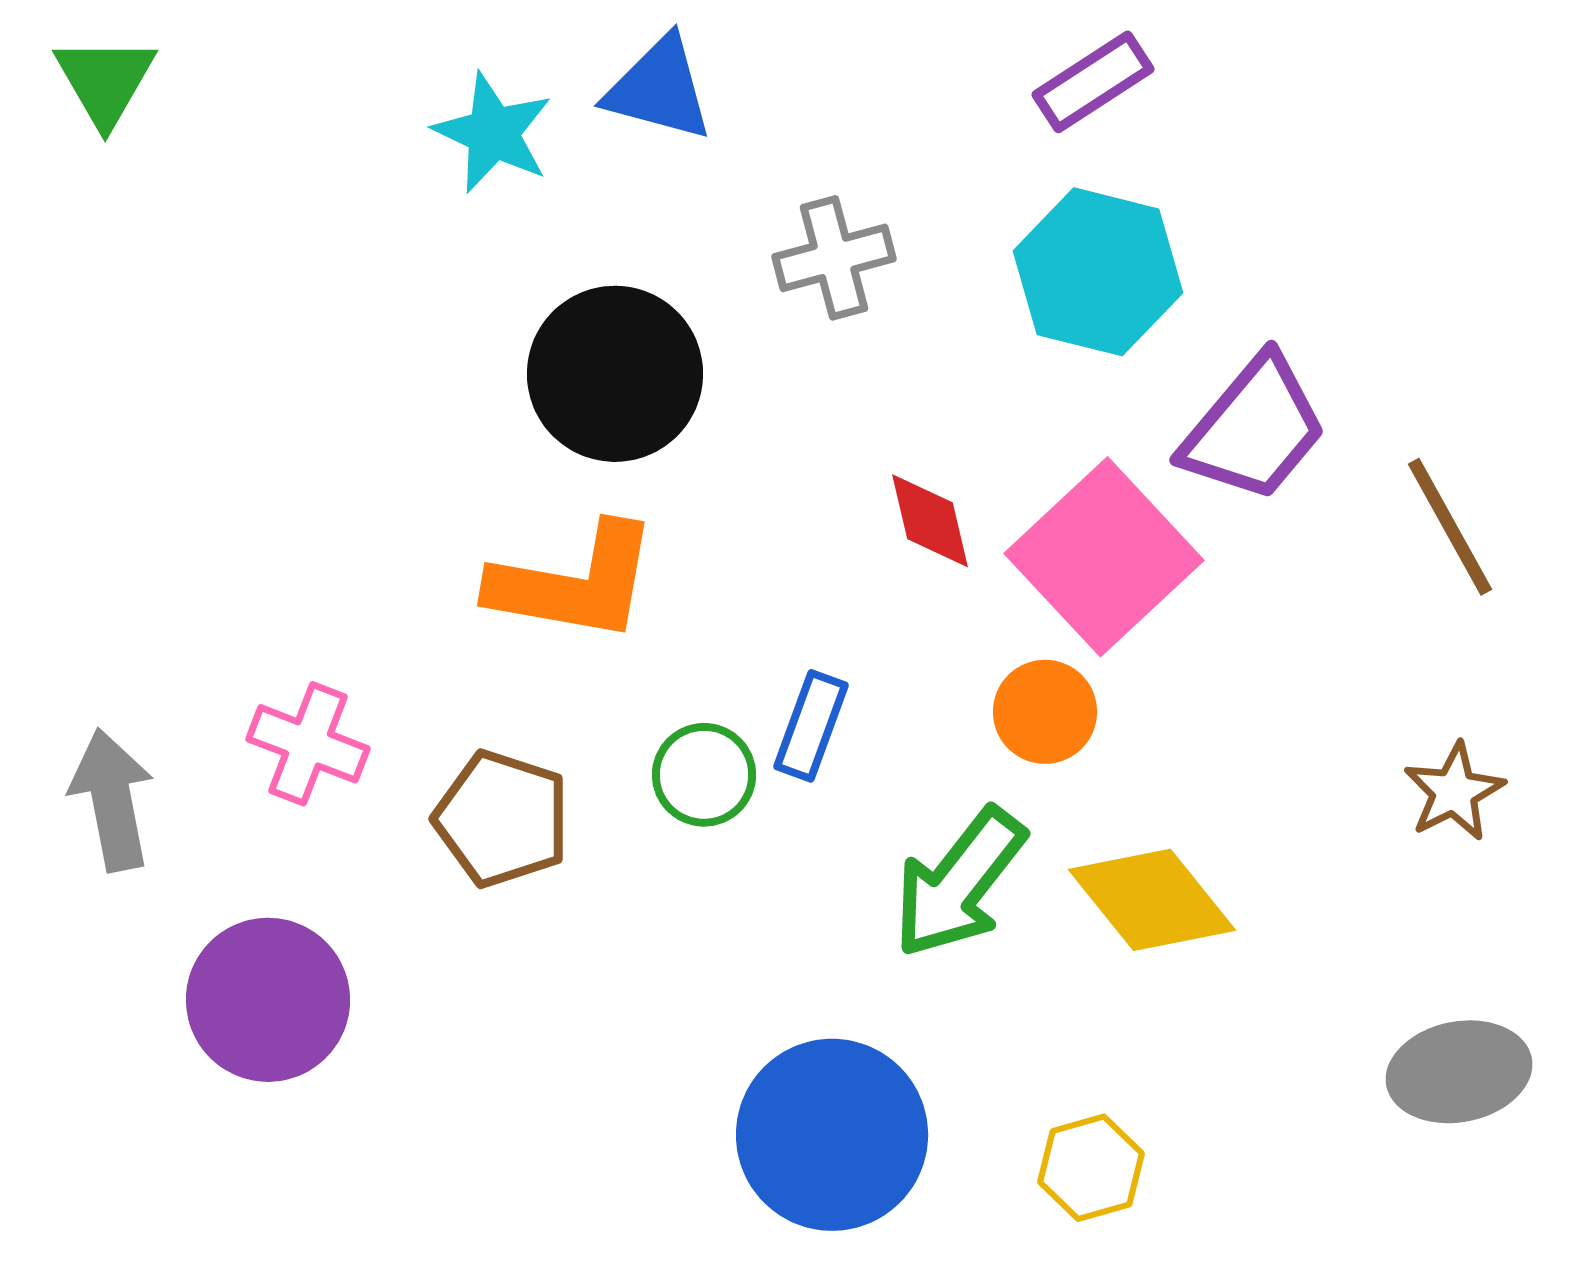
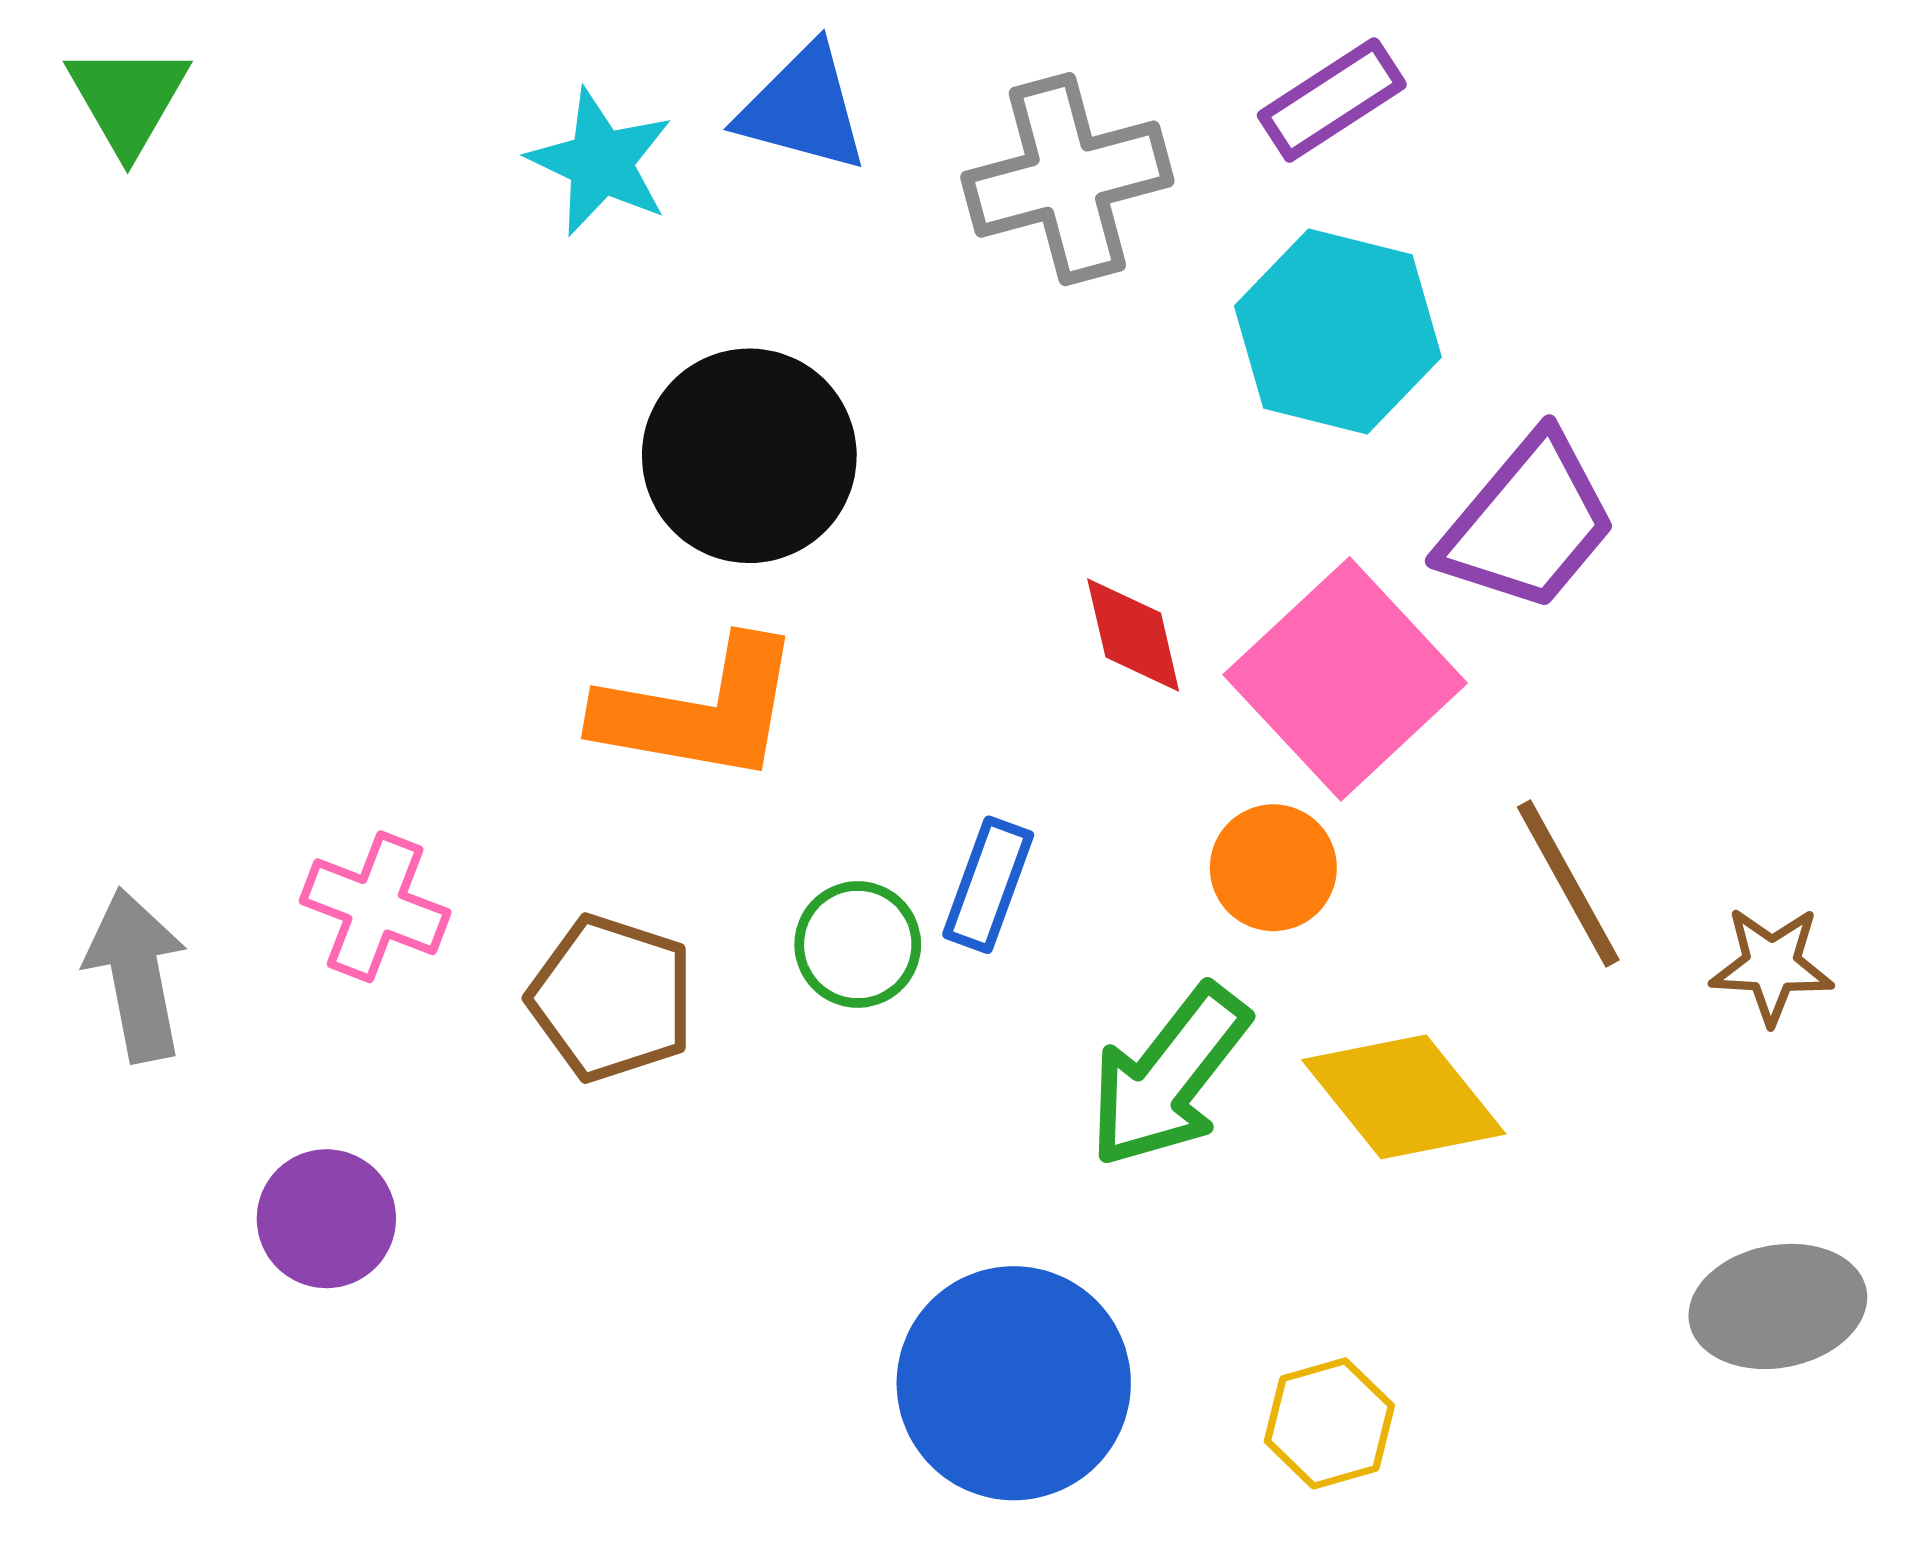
gray cross: (834, 258) -> (1067, 179), moved, size x1.4
brown line: (1450, 527) -> (1568, 884), moved
brown star: (1454, 792) -> (1772, 965), turned 30
purple circle: (268, 1000) -> (326, 1219), size x0.7

